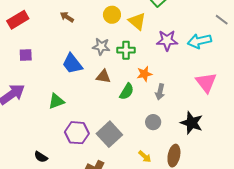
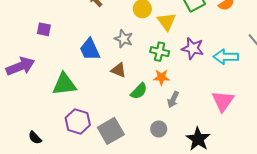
green cross: (126, 50) -> (160, 52), moved
green triangle: (56, 101) -> (64, 84), size x1.4

